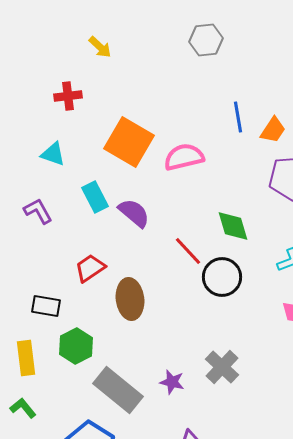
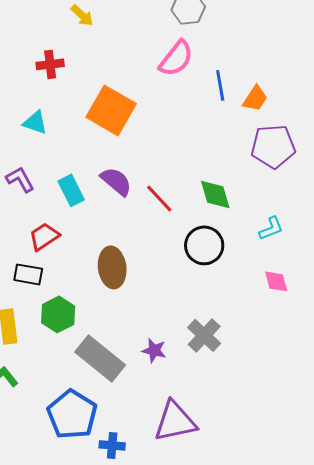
pink semicircle: (184, 157) -> (176, 58), moved, turned 141
cyan rectangle: (95, 197) -> (71, 190), moved
red line: (188, 251) -> (159, 198), moved
red trapezoid: (90, 268) -> (44, 236), moved

